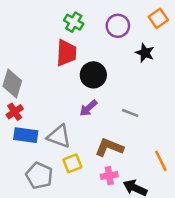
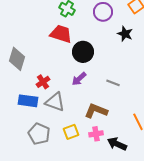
red trapezoid: (66, 53) -> (61, 34), turned -75
red cross: (15, 112) -> (43, 82), moved
yellow square: (72, 163) -> (71, 132), moved

